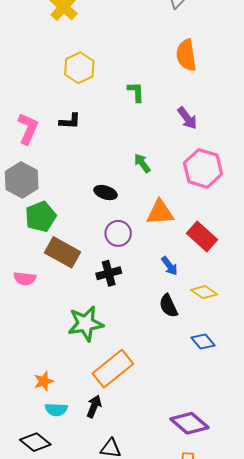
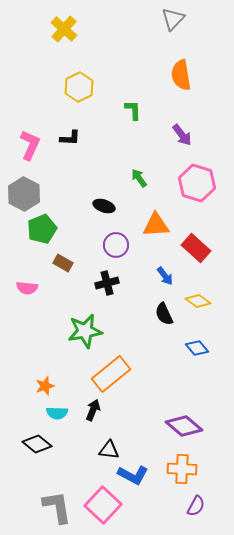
brown rectangle: (63, 252) -> (63, 263), size x0.6

